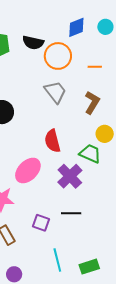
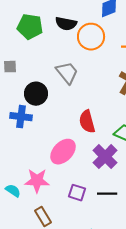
gray trapezoid: (55, 92) -> (67, 73), moved
purple square: (41, 223) -> (77, 193), moved

